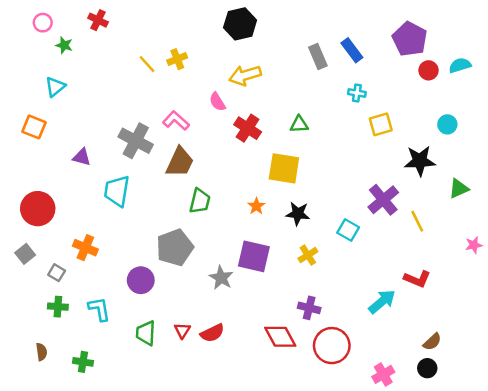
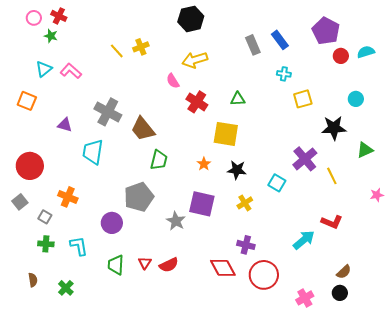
red cross: (98, 20) -> (59, 16), moved
pink L-shape: (176, 121) -> (71, 71), moved
brown trapezoid: (180, 162) -> (143, 129), turned 116
green cross: (83, 362) -> (66, 288), turned 35

